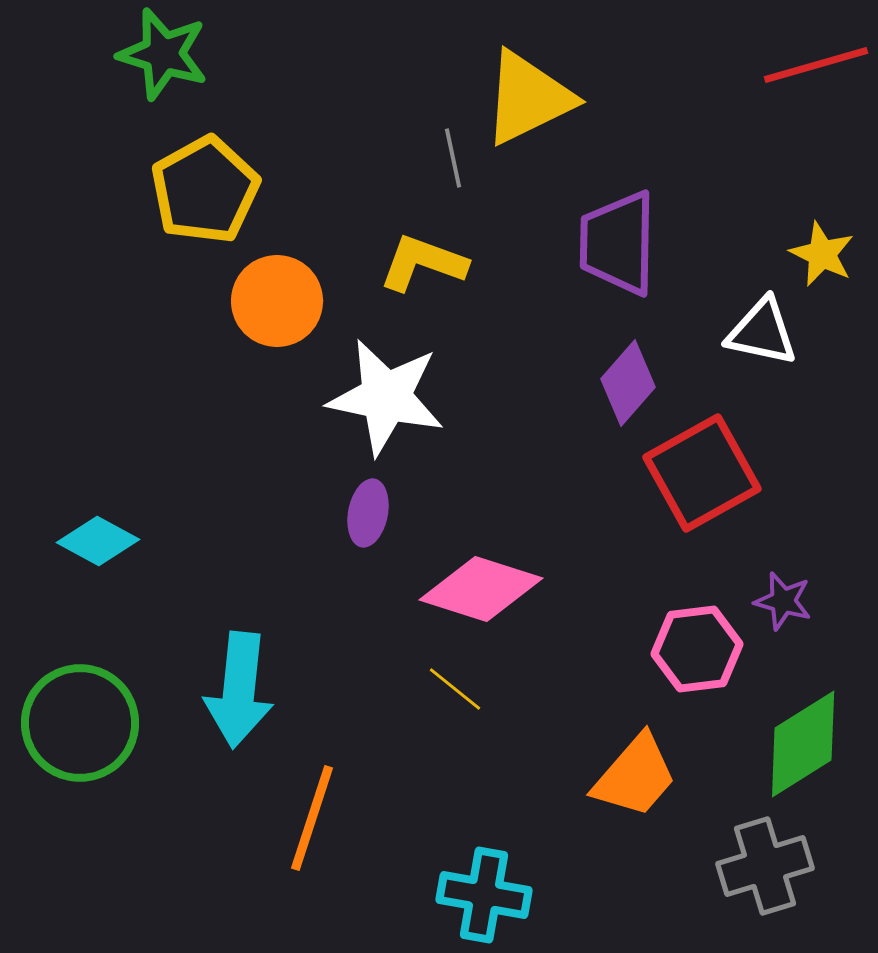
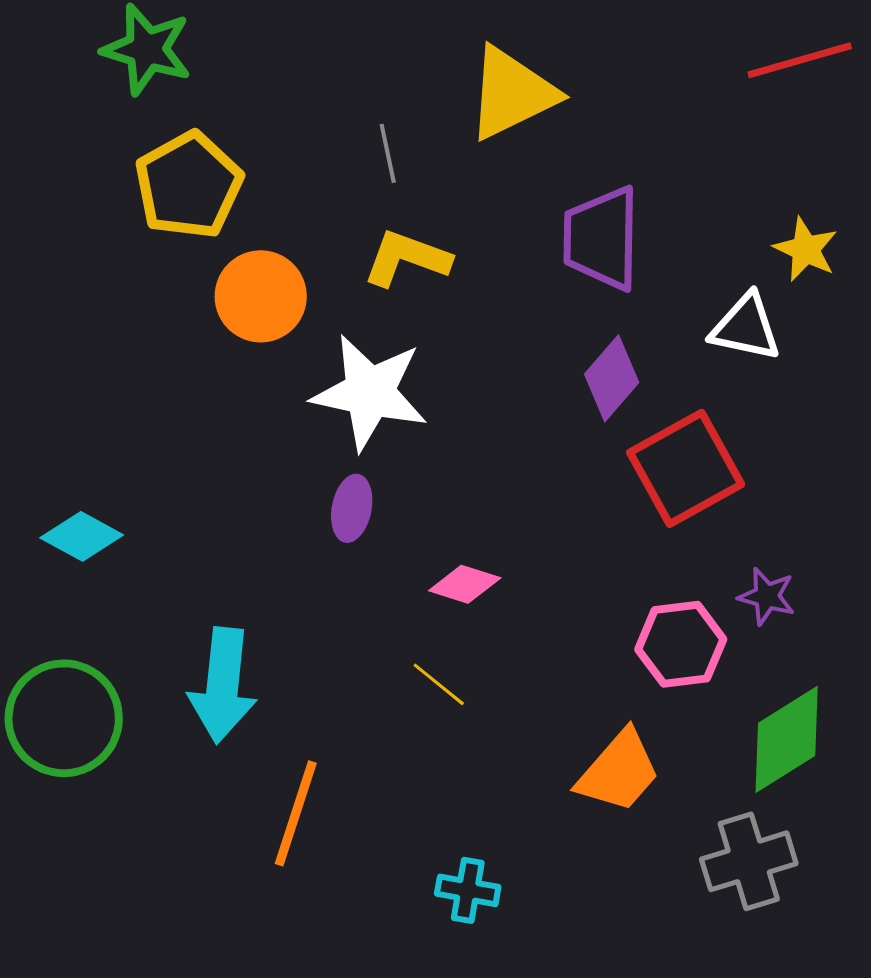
gray line: (453, 158) -> (388, 153), moved
pink diamond: (481, 589) -> (465, 584), size x0.6
cyan cross: (484, 895) -> (468, 890), size x0.7

